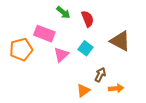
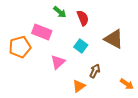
pink triangle: (61, 55) -> (58, 62), moved
orange arrow: (116, 88) -> (127, 84), moved, turned 40

